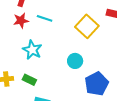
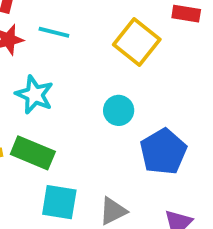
green rectangle: (29, 80) -> (33, 153), size x1.5

